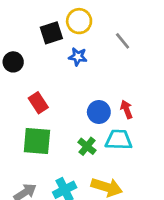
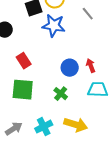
blue star: (78, 57) -> (54, 26), size x1.6
cyan trapezoid: (119, 140) -> (98, 90), moved

